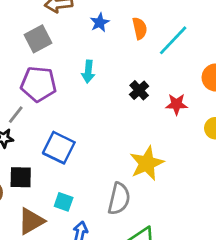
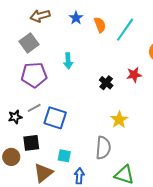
blue star: (100, 22) -> (76, 18), moved
black cross: (139, 90) -> (106, 83), moved
gray line: (16, 115) -> (34, 108), moved, turned 32
yellow star: (147, 163) -> (119, 120), size x0.7

